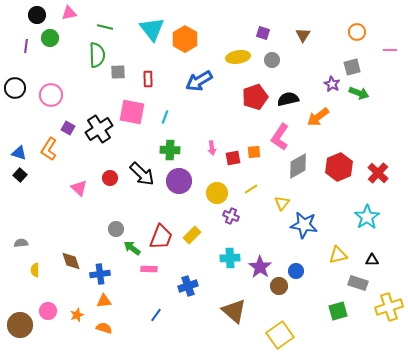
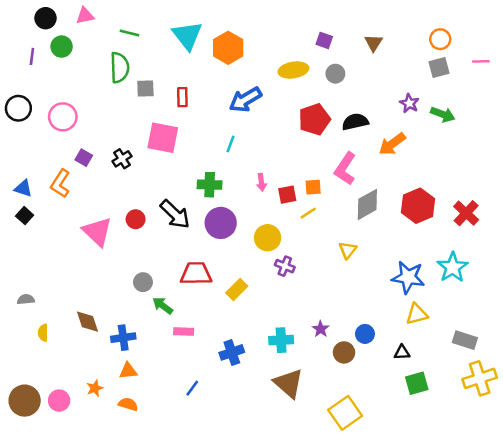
gray square: (352, 67) -> (439, 68), moved
cyan line: (165, 117) -> (231, 144), moved
black cross: (99, 129) -> (122, 159), size x0.6
pink triangle: (79, 188) -> (97, 232), size x1.5
yellow line: (251, 189) -> (308, 213), moved
blue star: (304, 225) -> (408, 277), moved
red trapezoid: (161, 237) -> (196, 274), moved, turned -112
cyan cross: (230, 258) -> (281, 340), moved
black triangle: (372, 260) -> (402, 352), moved
purple star: (260, 267) -> (321, 329), size x0.6
gray rectangle: (358, 283) -> (465, 340), moved
pink circle: (48, 311) -> (59, 401), moved

